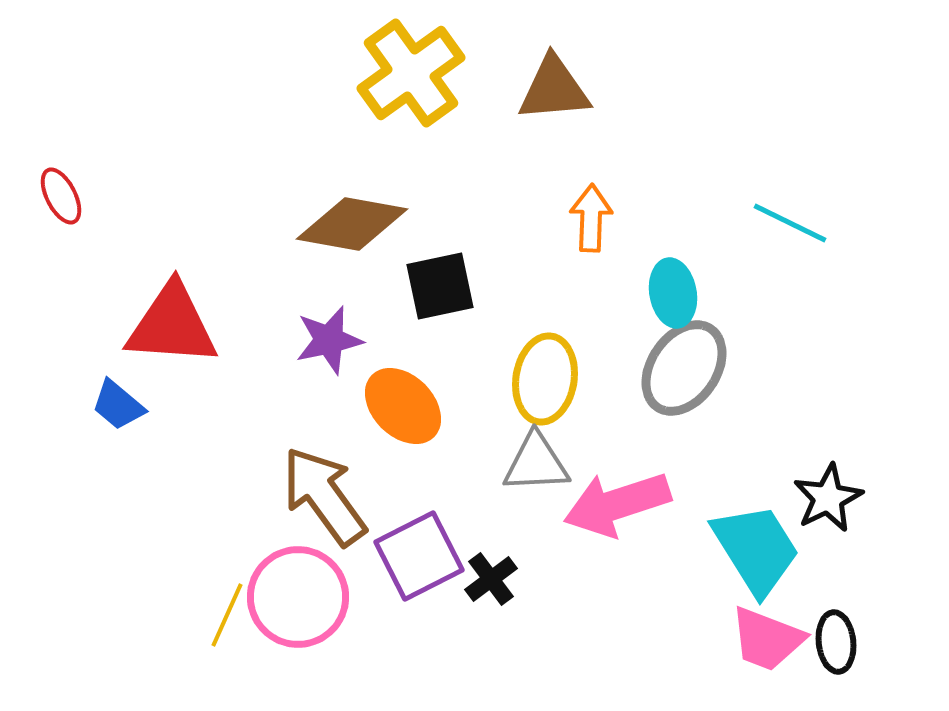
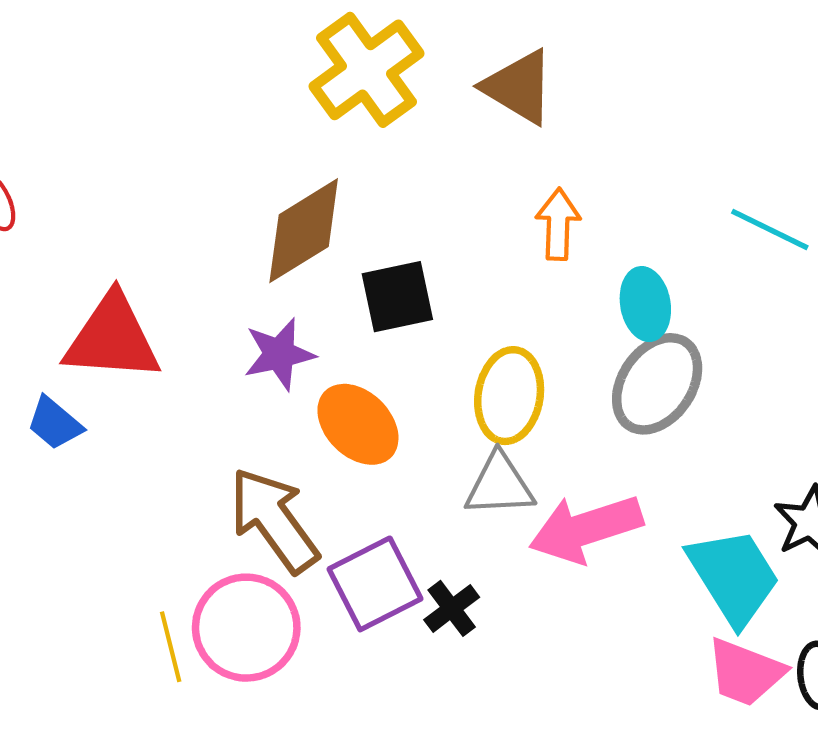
brown triangle: (554, 89) -> (519, 87), turned 36
brown diamond: (352, 224) -> (304, 231), turned -42
yellow line: (227, 615) -> (171, 647), turned -38

